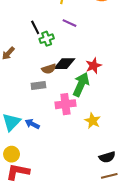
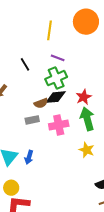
green cross: (47, 39) -> (56, 78), moved, size x1.5
green arrow: (81, 84) -> (87, 119), moved, turned -35
pink cross: (65, 104) -> (59, 125), moved
blue arrow: (32, 124) -> (29, 157), turned -96

